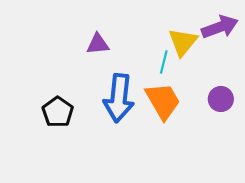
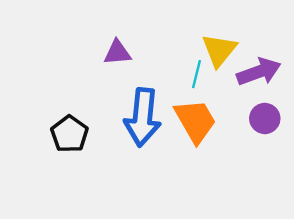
purple arrow: (220, 27) -> (259, 72), moved

